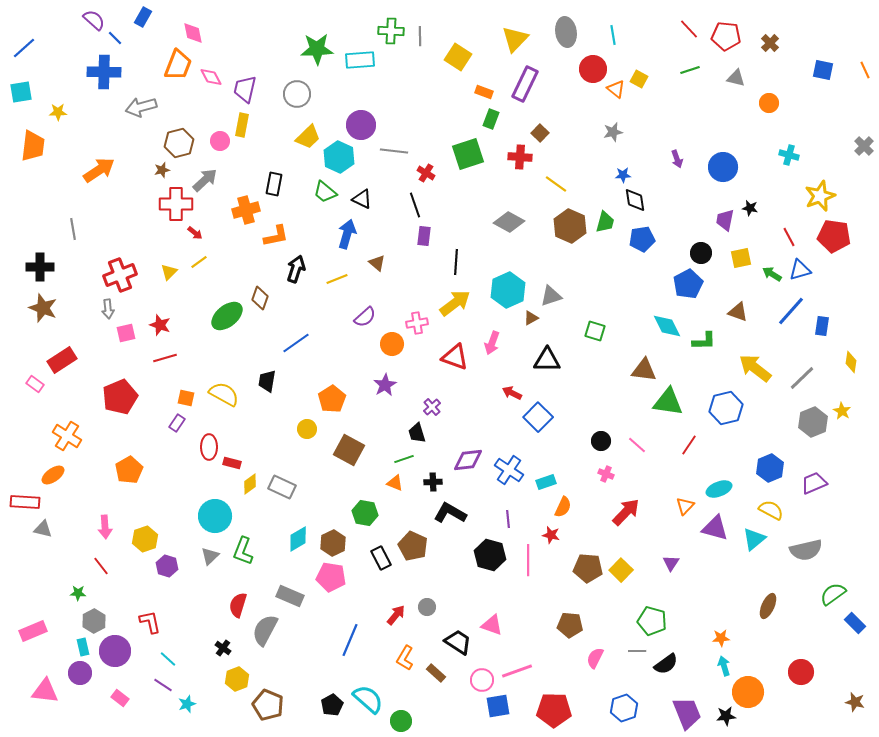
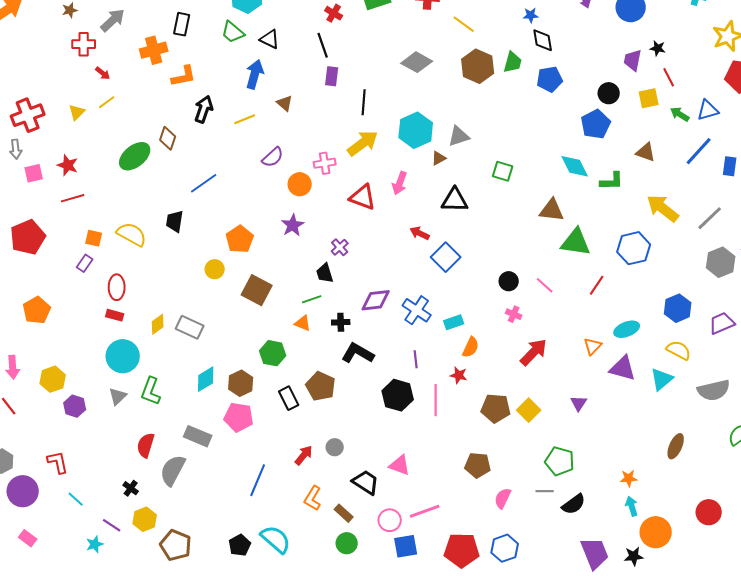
red cross: (176, 204) -> (84, 44), size x0.7
red line: (789, 237) -> (669, 77), moved
red rectangle: (232, 463) -> (115, 315), moved
purple line: (163, 685) -> (112, 525), moved
blue hexagon: (624, 708) -> (505, 548), moved
green circle: (401, 721) -> (347, 543), moved

